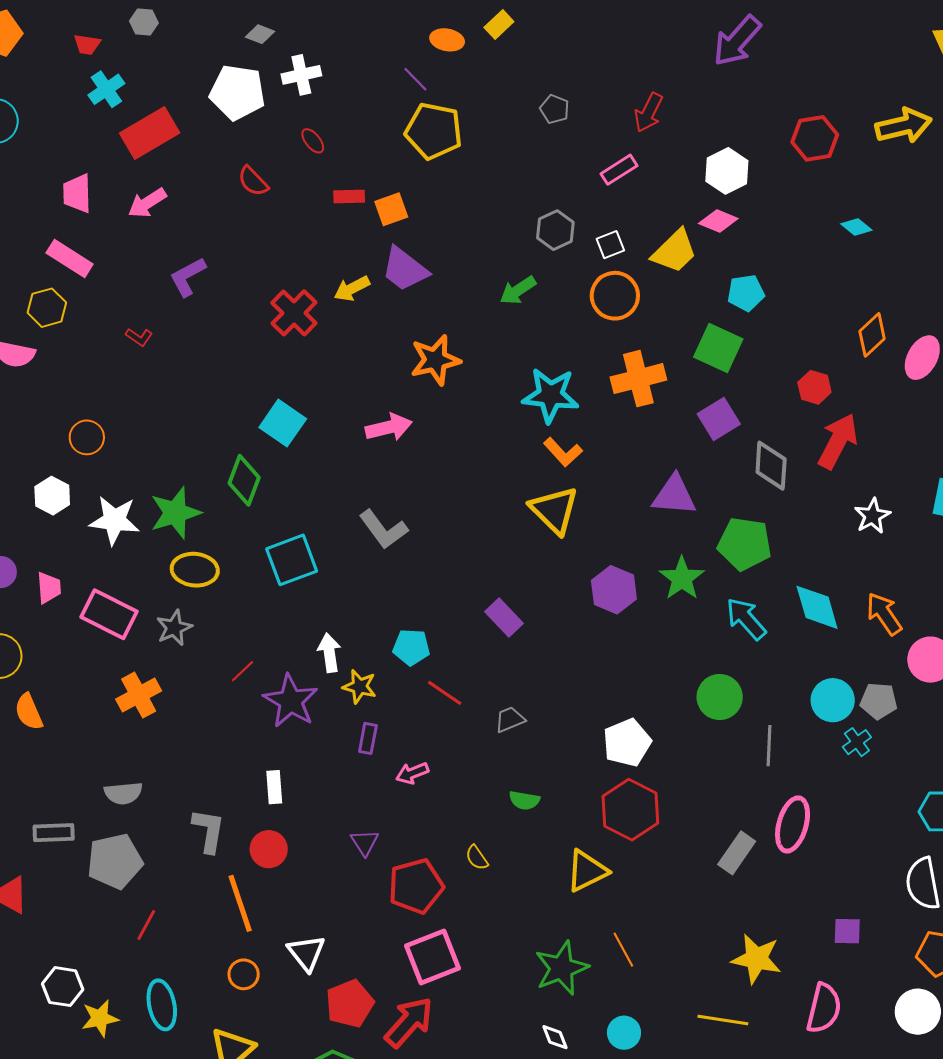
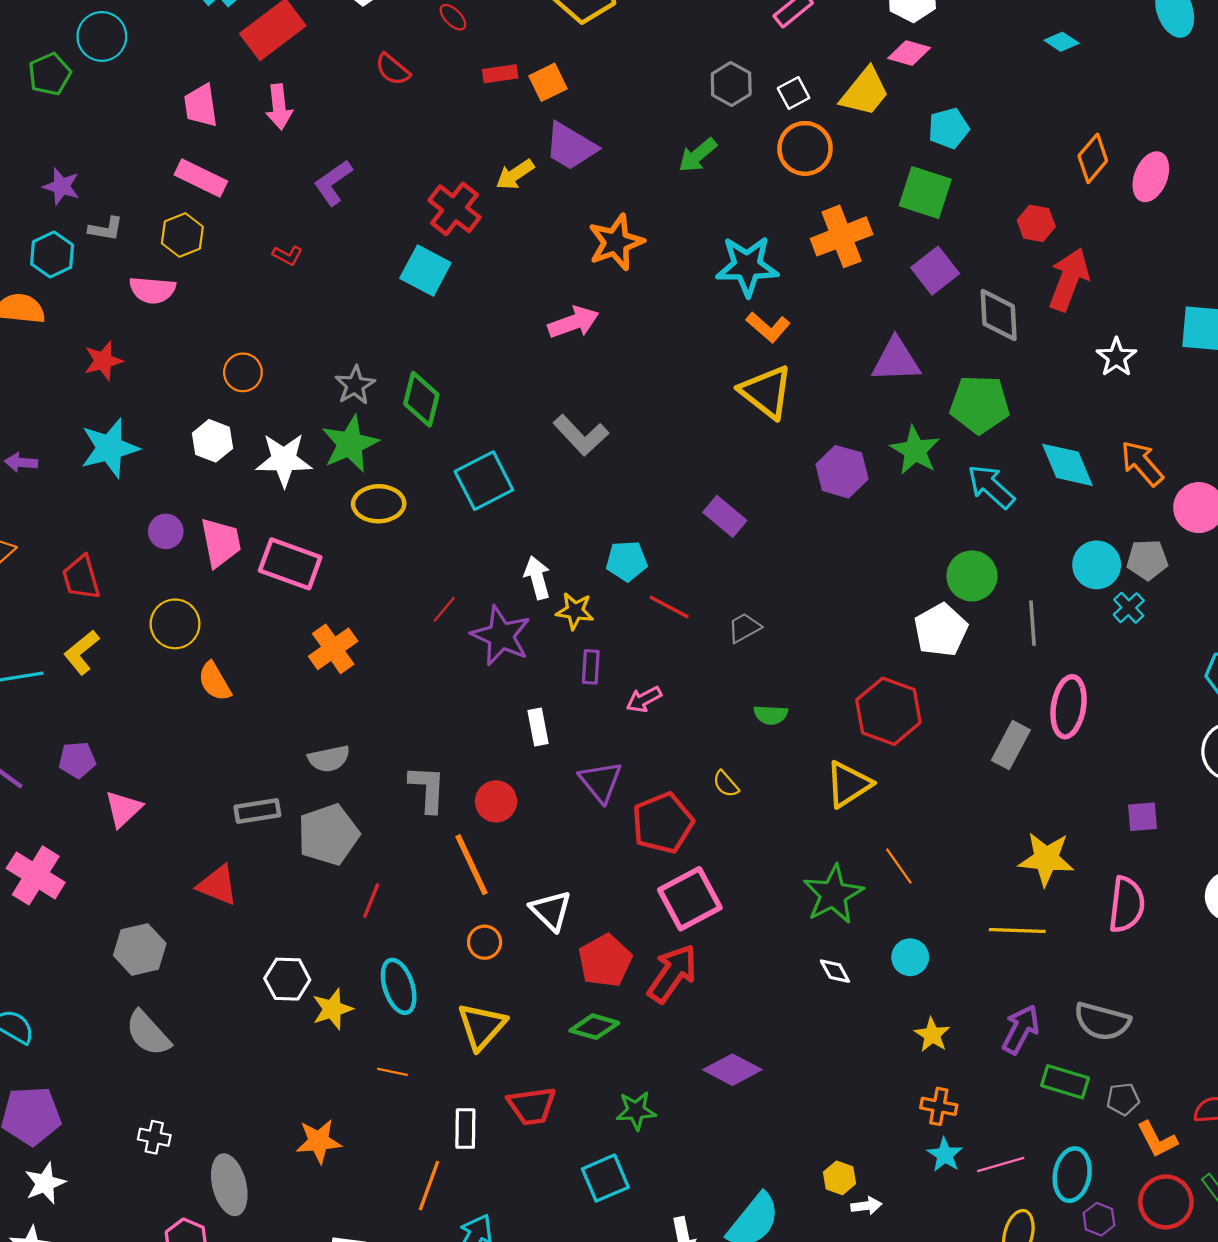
pink arrow: (147, 203) -> (279, 107), turned -57
cyan square: (283, 423) -> (425, 270), moved
pink trapezoid: (49, 588) -> (221, 542), size x1.4
gray star: (174, 628) -> (355, 385), moved
white pentagon: (627, 743) -> (941, 630), moved
white rectangle: (274, 787) -> (538, 727), moved
purple triangle: (365, 842) -> (601, 782), size x1.4

